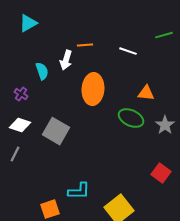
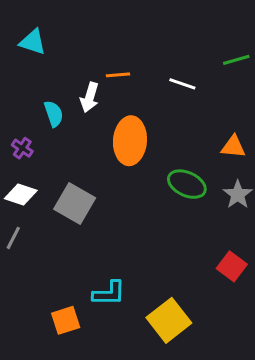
cyan triangle: (28, 23) -> (33, 42), turned 48
orange triangle: (146, 93) -> (233, 147), moved

